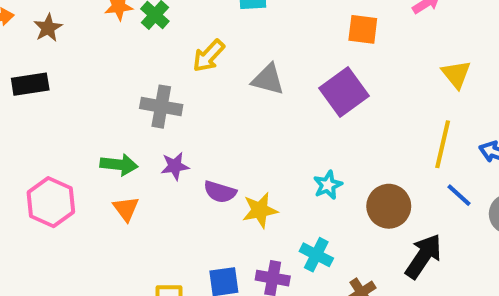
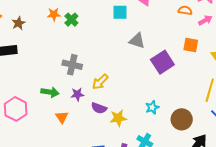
orange square: (363, 29) -> (191, 45), moved
yellow arrow: (209, 56) -> (100, 82), moved
gray triangle: (268, 79) -> (137, 41), moved
orange triangle: (126, 209) -> (62, 117), moved

